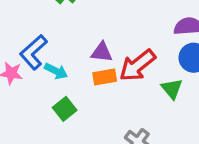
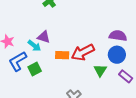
blue L-shape: (33, 52) -> (18, 61), moved
purple triangle: (102, 52) -> (44, 37), moved

